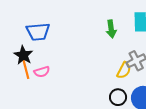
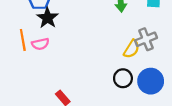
black star: (23, 55) -> (48, 18), moved

